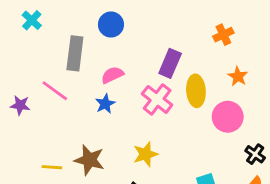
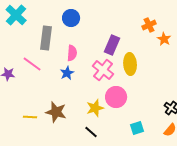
cyan cross: (32, 20) -> (16, 15), size x1.5
pink semicircle: (112, 75) -> (72, 53), turned 119
orange star: (238, 76) -> (164, 39), moved
pink circle: (228, 117) -> (116, 97), moved

